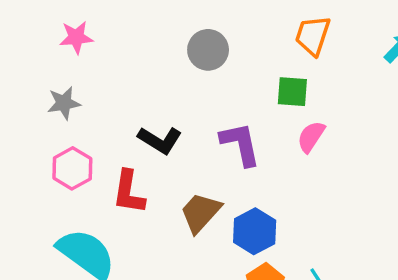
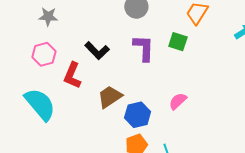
pink semicircle: (311, 137) -> (178, 101), moved
purple L-shape: (240, 144) -> (144, 48), moved

